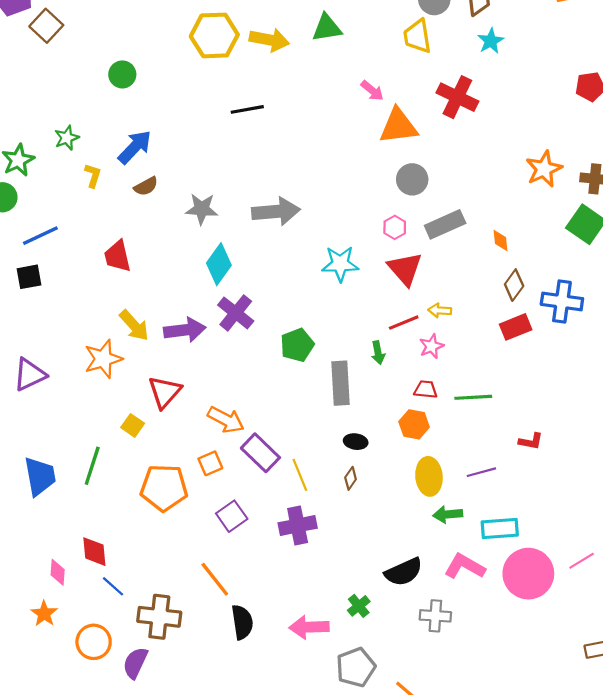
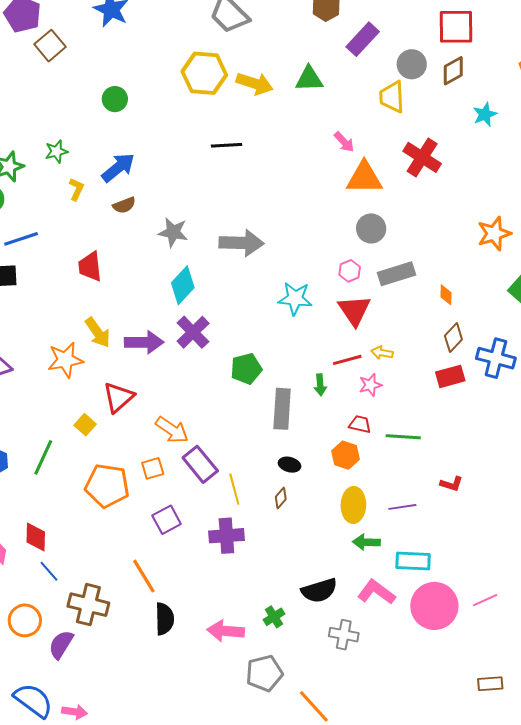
cyan star: (491, 41) -> (485, 114), moved

